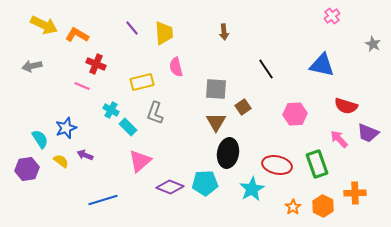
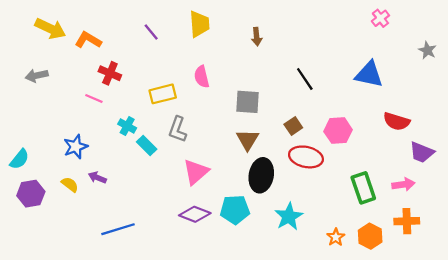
yellow trapezoid: (164, 33) -> (199, 24), moved
brown square: (243, 107) -> (293, 126), moved
cyan semicircle: (40, 139) -> (19, 159), moved, turned 72
pink arrow: (339, 139) -> (403, 184), moved, turned 126
pink triangle: (140, 161) -> (196, 172), moved
red ellipse: (277, 165) -> (306, 157), moved

